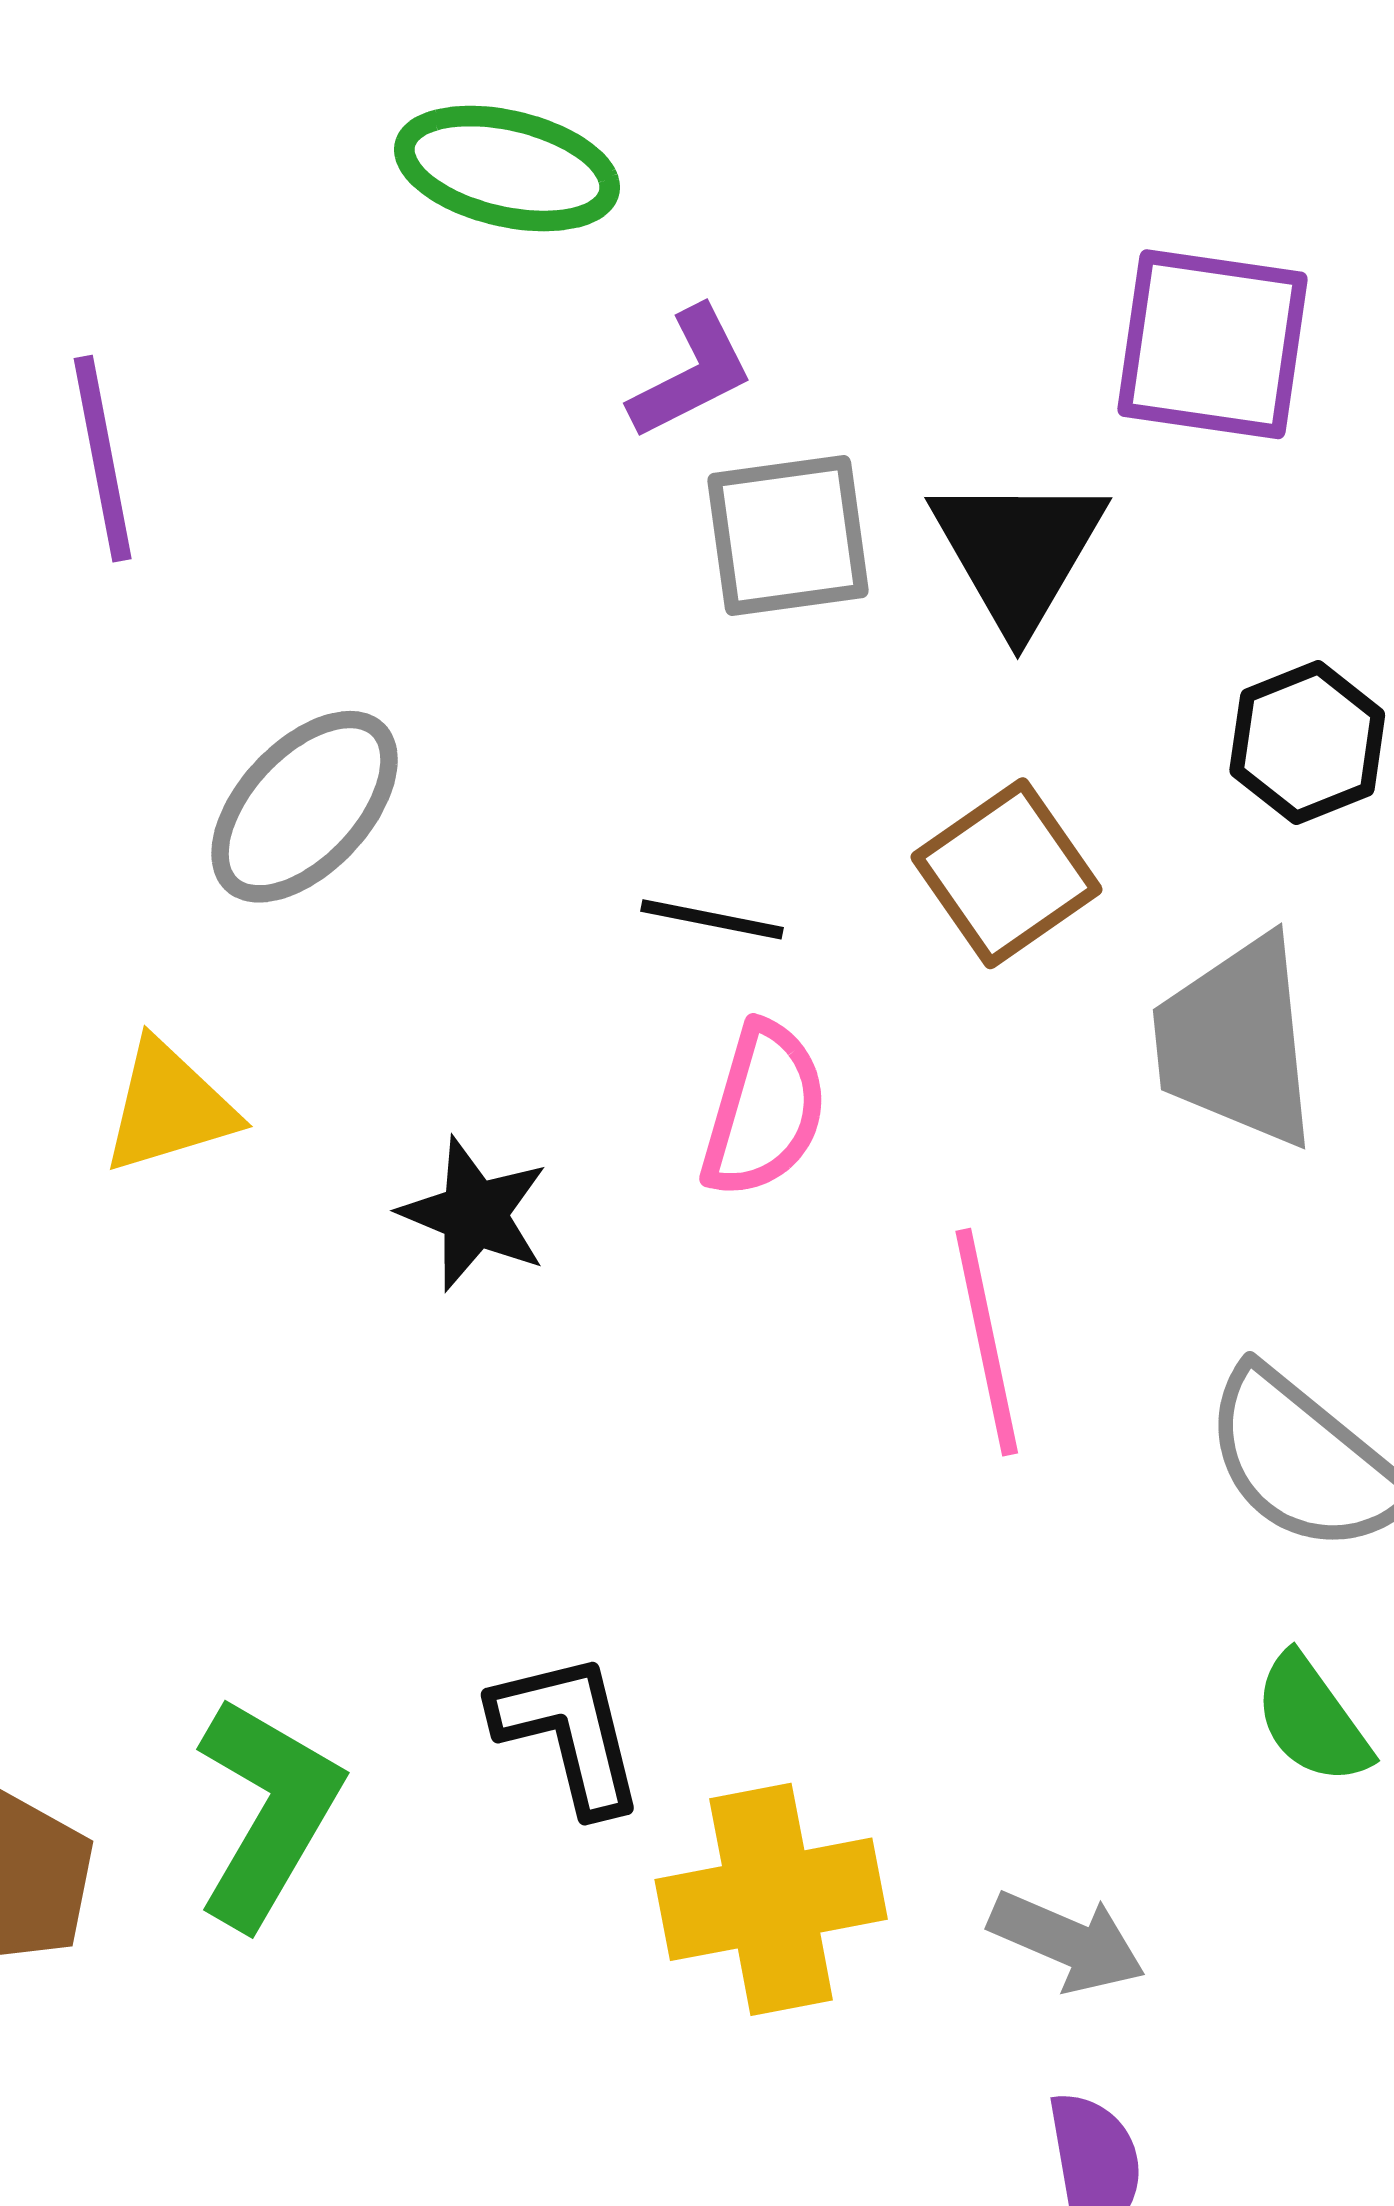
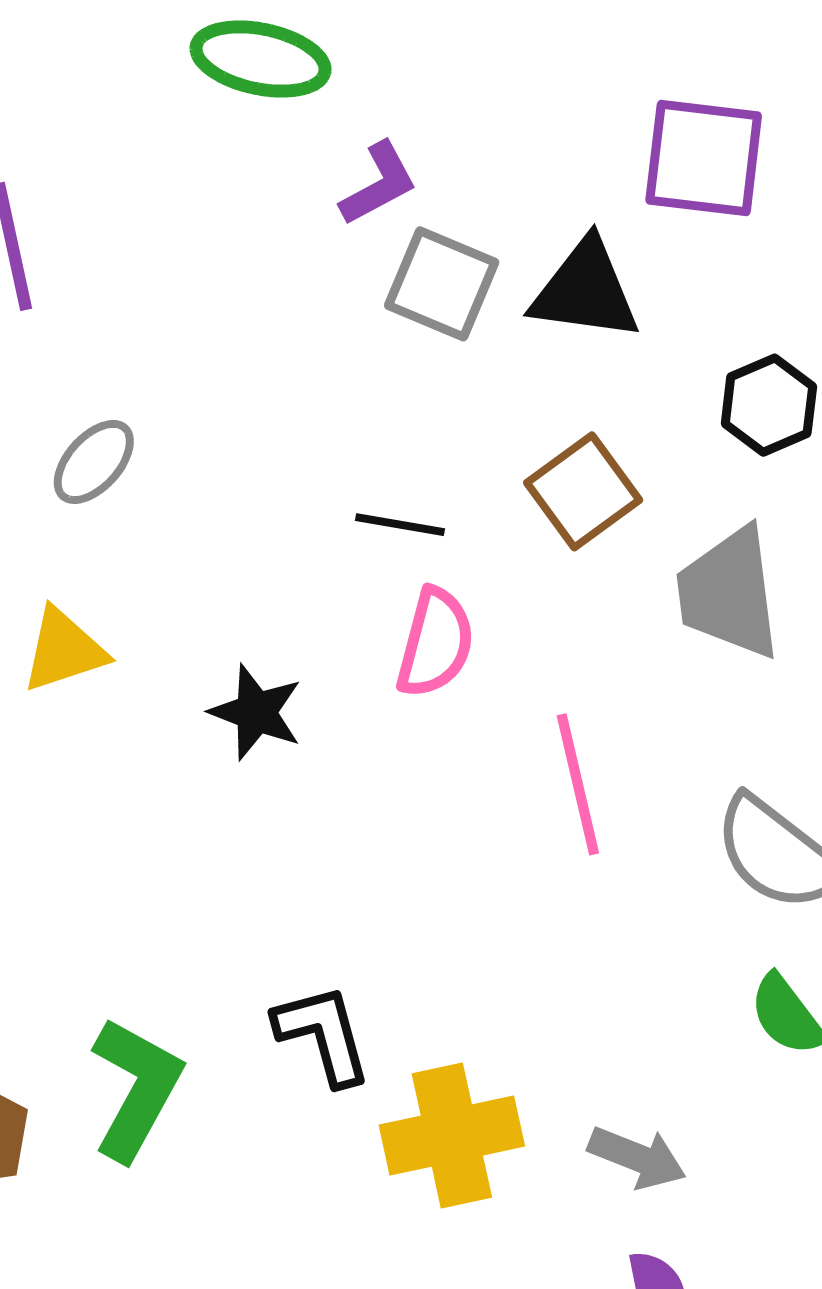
gray square: (788, 535) -> (442, 284), turned 32
black triangle: (1018, 552) -> (585, 290), turned -51
gray ellipse: (305, 807) -> (94, 462), moved, size x0.7

